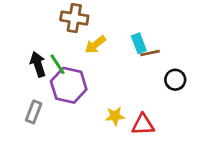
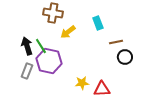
cyan rectangle: (139, 43) -> (98, 23), moved
brown line: (150, 53) -> (116, 42), moved
gray rectangle: (34, 112) -> (27, 71), moved

